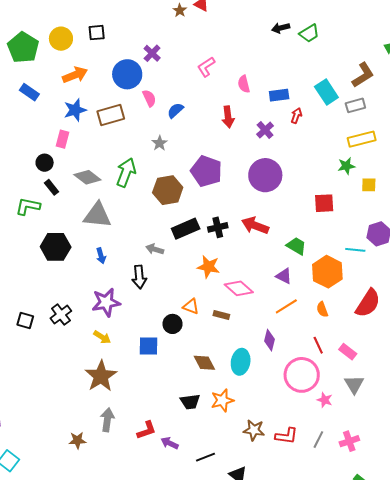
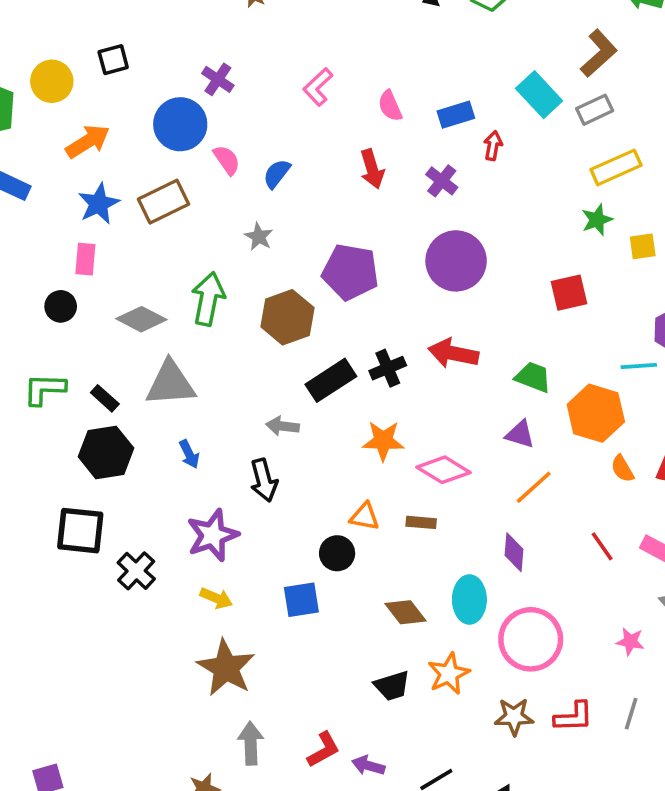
black rectangle: (52, 187) -> (105, 398), moved
orange semicircle: (322, 309) -> (622, 469), moved
black square: (25, 321) -> (80, 531), moved, size x1.6
pink circle: (302, 375) -> (531, 639), moved

